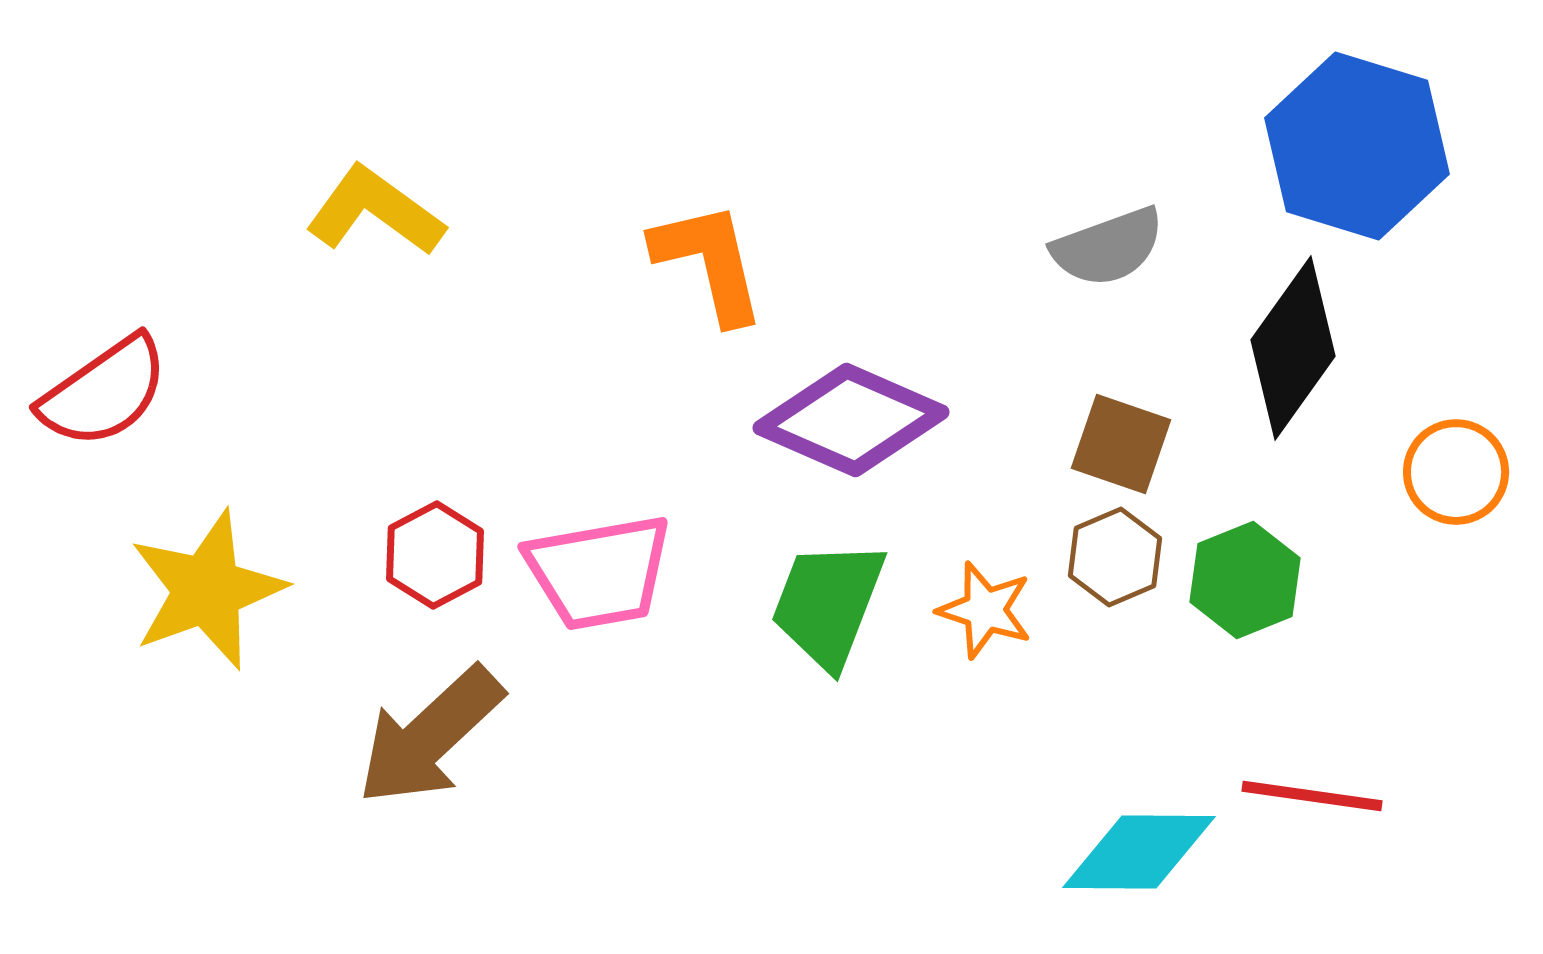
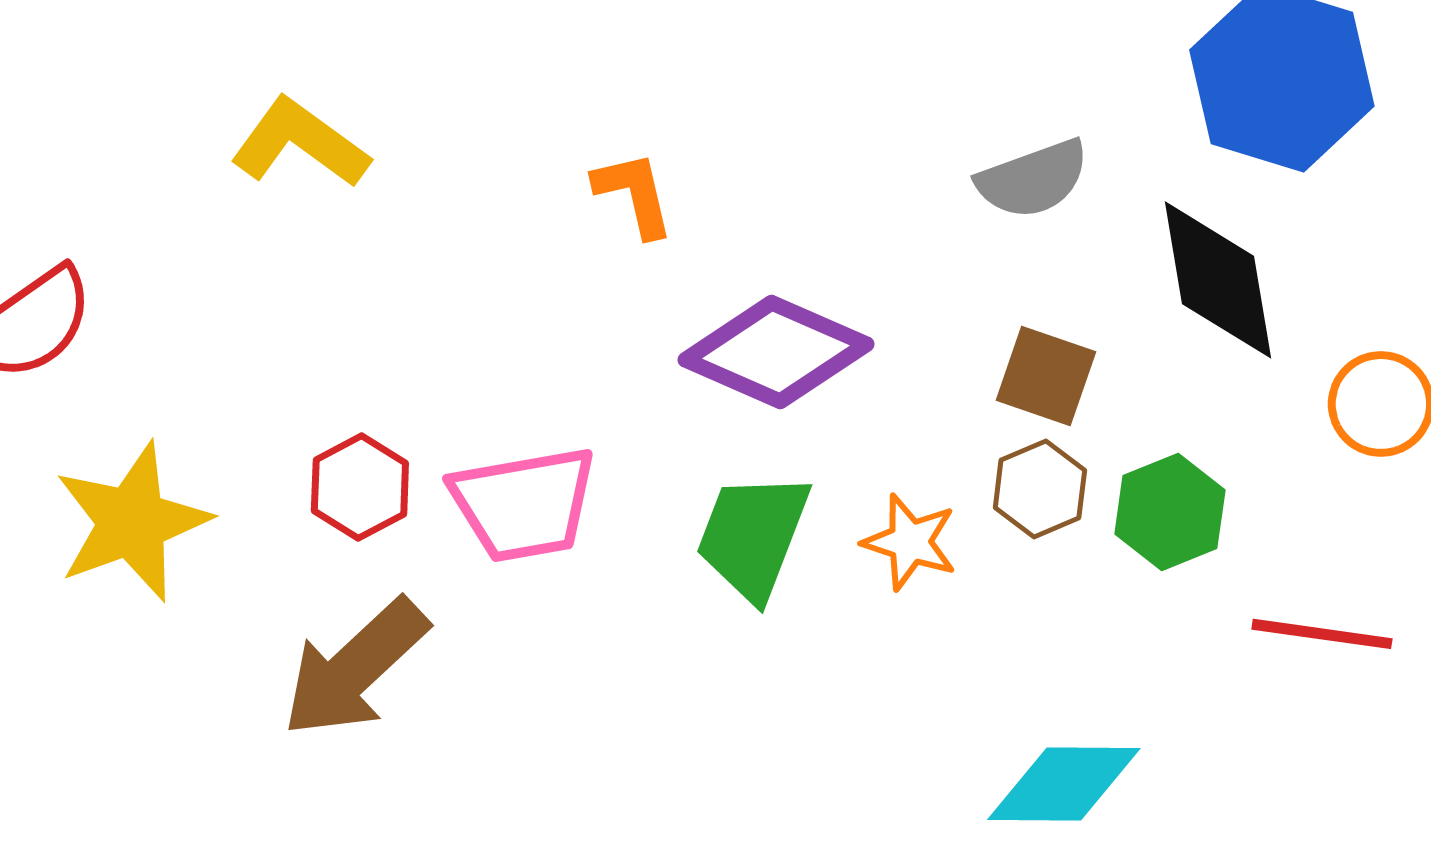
orange L-shape: (709, 262) -> (634, 194), size x0.7
black diamond: (1293, 348) -> (1218, 280), turned -45
red line: (1312, 796) -> (1322, 634), moved

